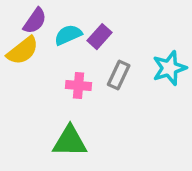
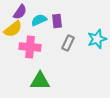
purple rectangle: (99, 37) -> (57, 21), turned -48
pink cross: (79, 86) -> (30, 47), moved, size x1.5

